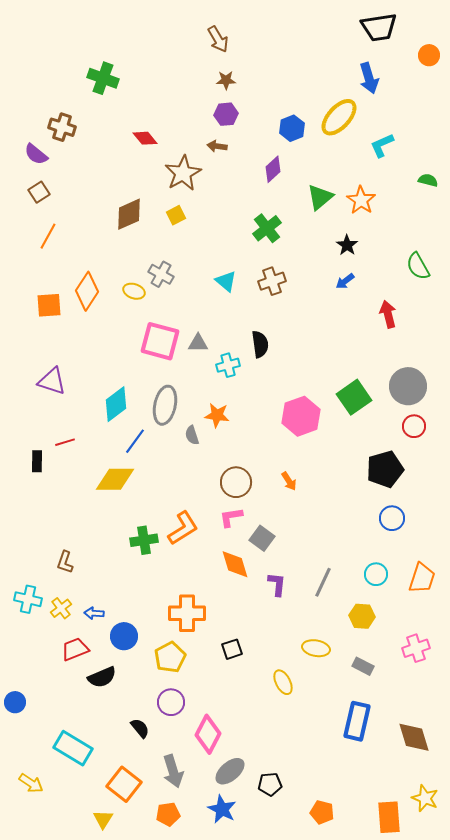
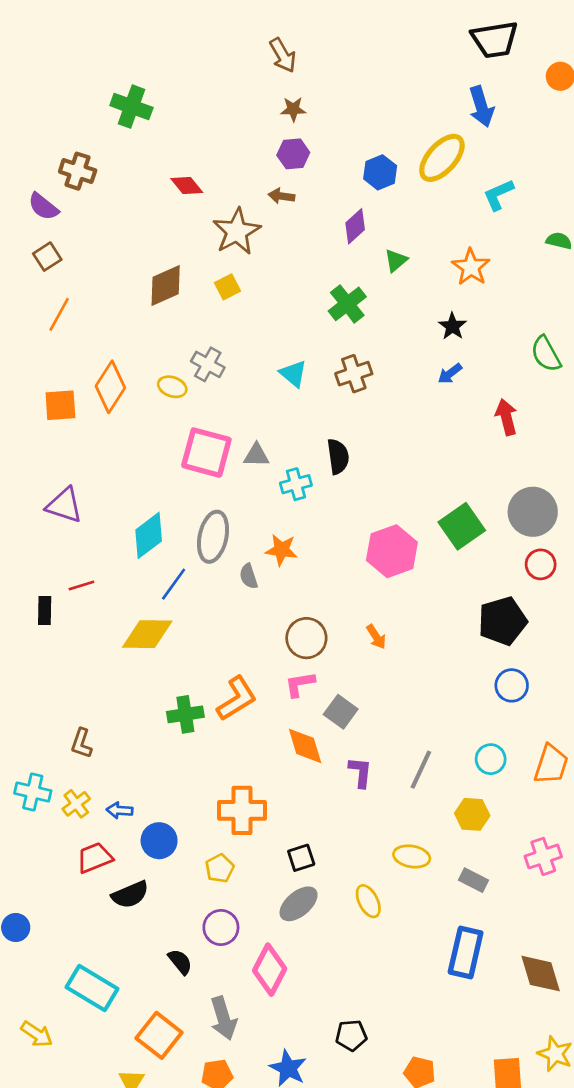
green triangle: (320, 197) -> (396, 260), moved, size x0.7
yellow pentagon: (170, 657) -> (220, 868), size x0.7
gray ellipse: (230, 771) -> (299, 904), moved

